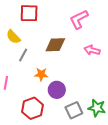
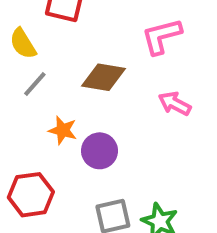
purple circle: (57, 90) -> (100, 151), moved

